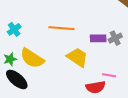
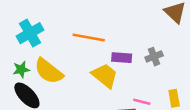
cyan cross: (14, 29) -> (30, 33), size x1.5
purple rectangle: (98, 38) -> (122, 58), moved

